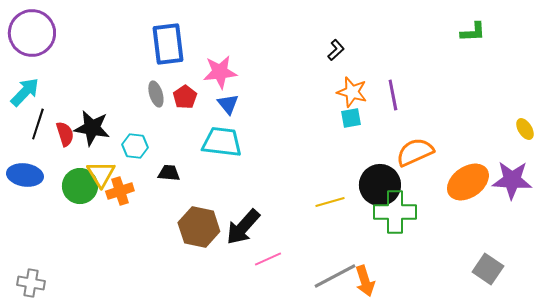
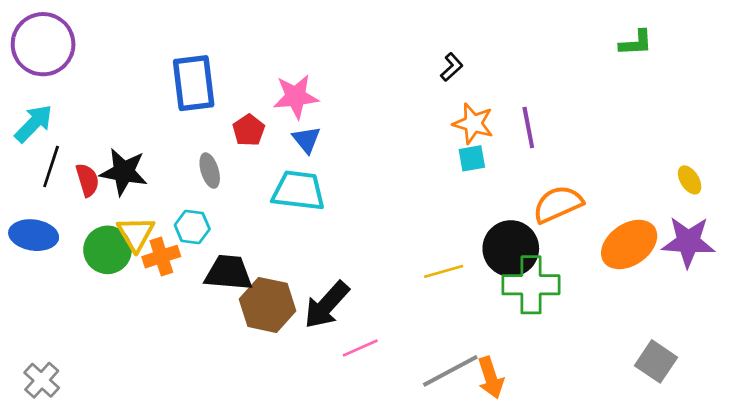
blue rectangle: (168, 44) -> (194, 83), moved
gray ellipse: (156, 94) -> (210, 171), moved
yellow ellipse: (525, 129) -> (690, 180), moved
cyan hexagon: (135, 146) -> (192, 227), moved
black trapezoid: (169, 173) -> (229, 273), moved, size x1.6
gray cross: (31, 283) -> (42, 380), turned 32

